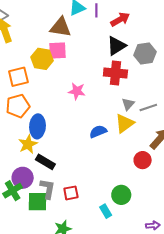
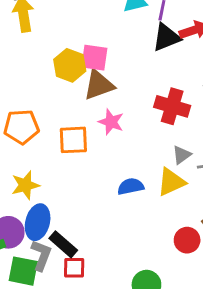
brown triangle: (61, 27) -> (99, 85), moved, turned -40
black triangle: (116, 46) -> (166, 37), moved
orange square: (18, 77) -> (73, 140), moved
blue ellipse: (37, 126) -> (38, 222), moved
black rectangle: (45, 162) -> (63, 244), moved

